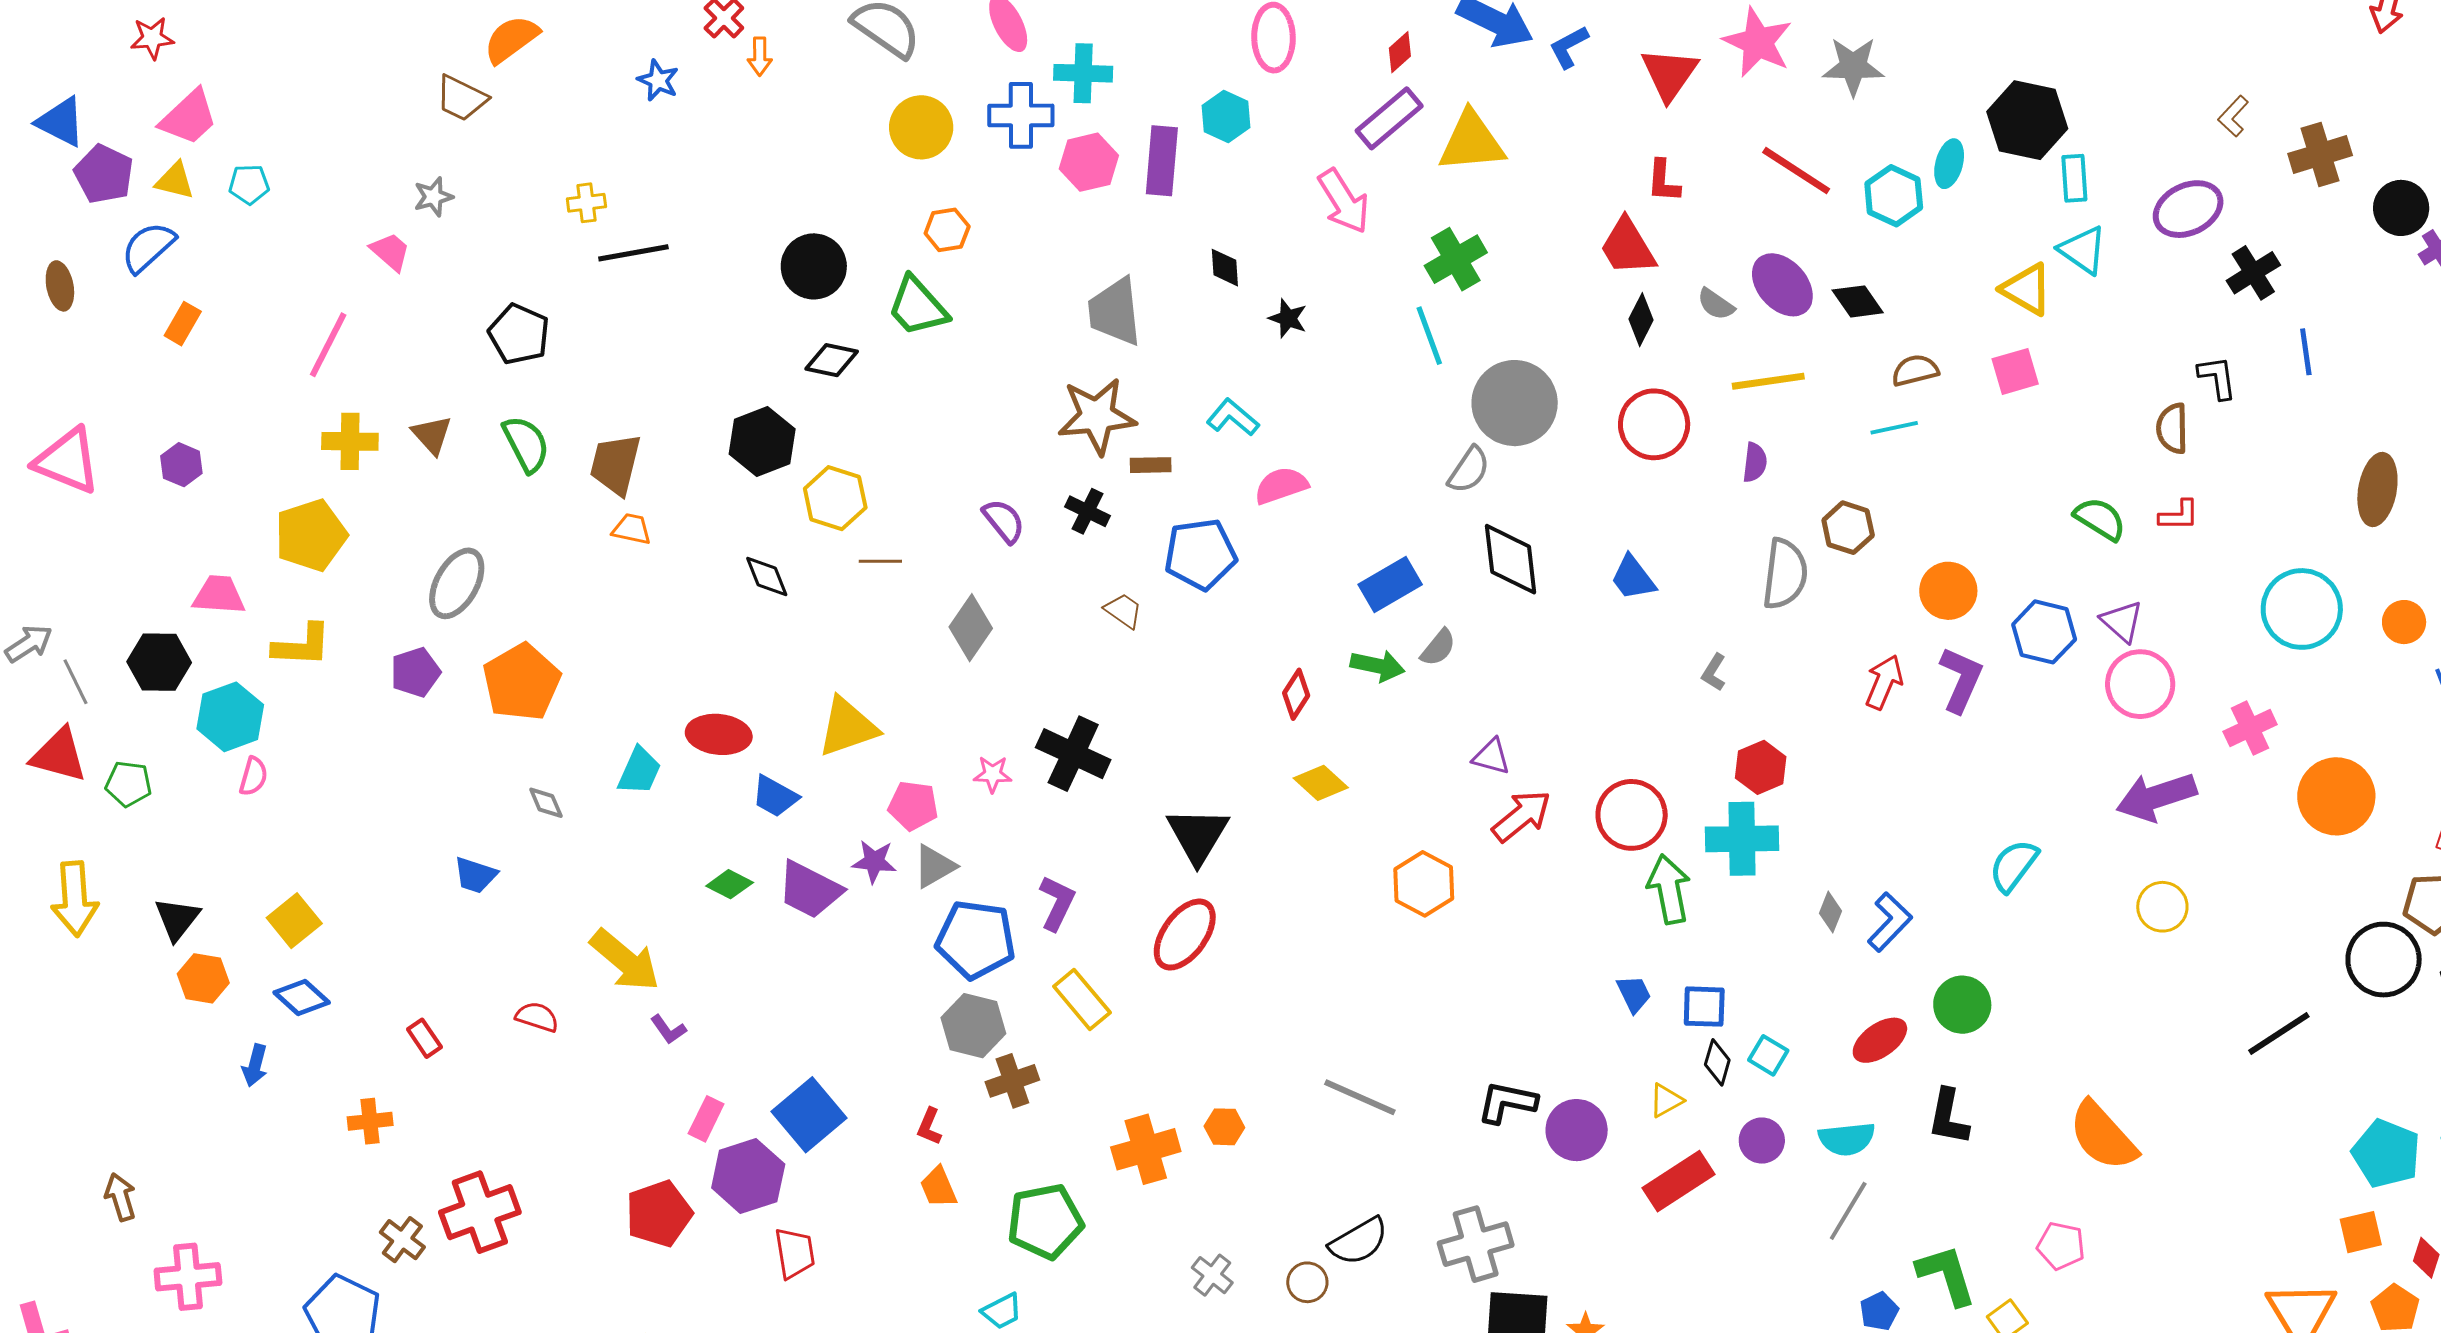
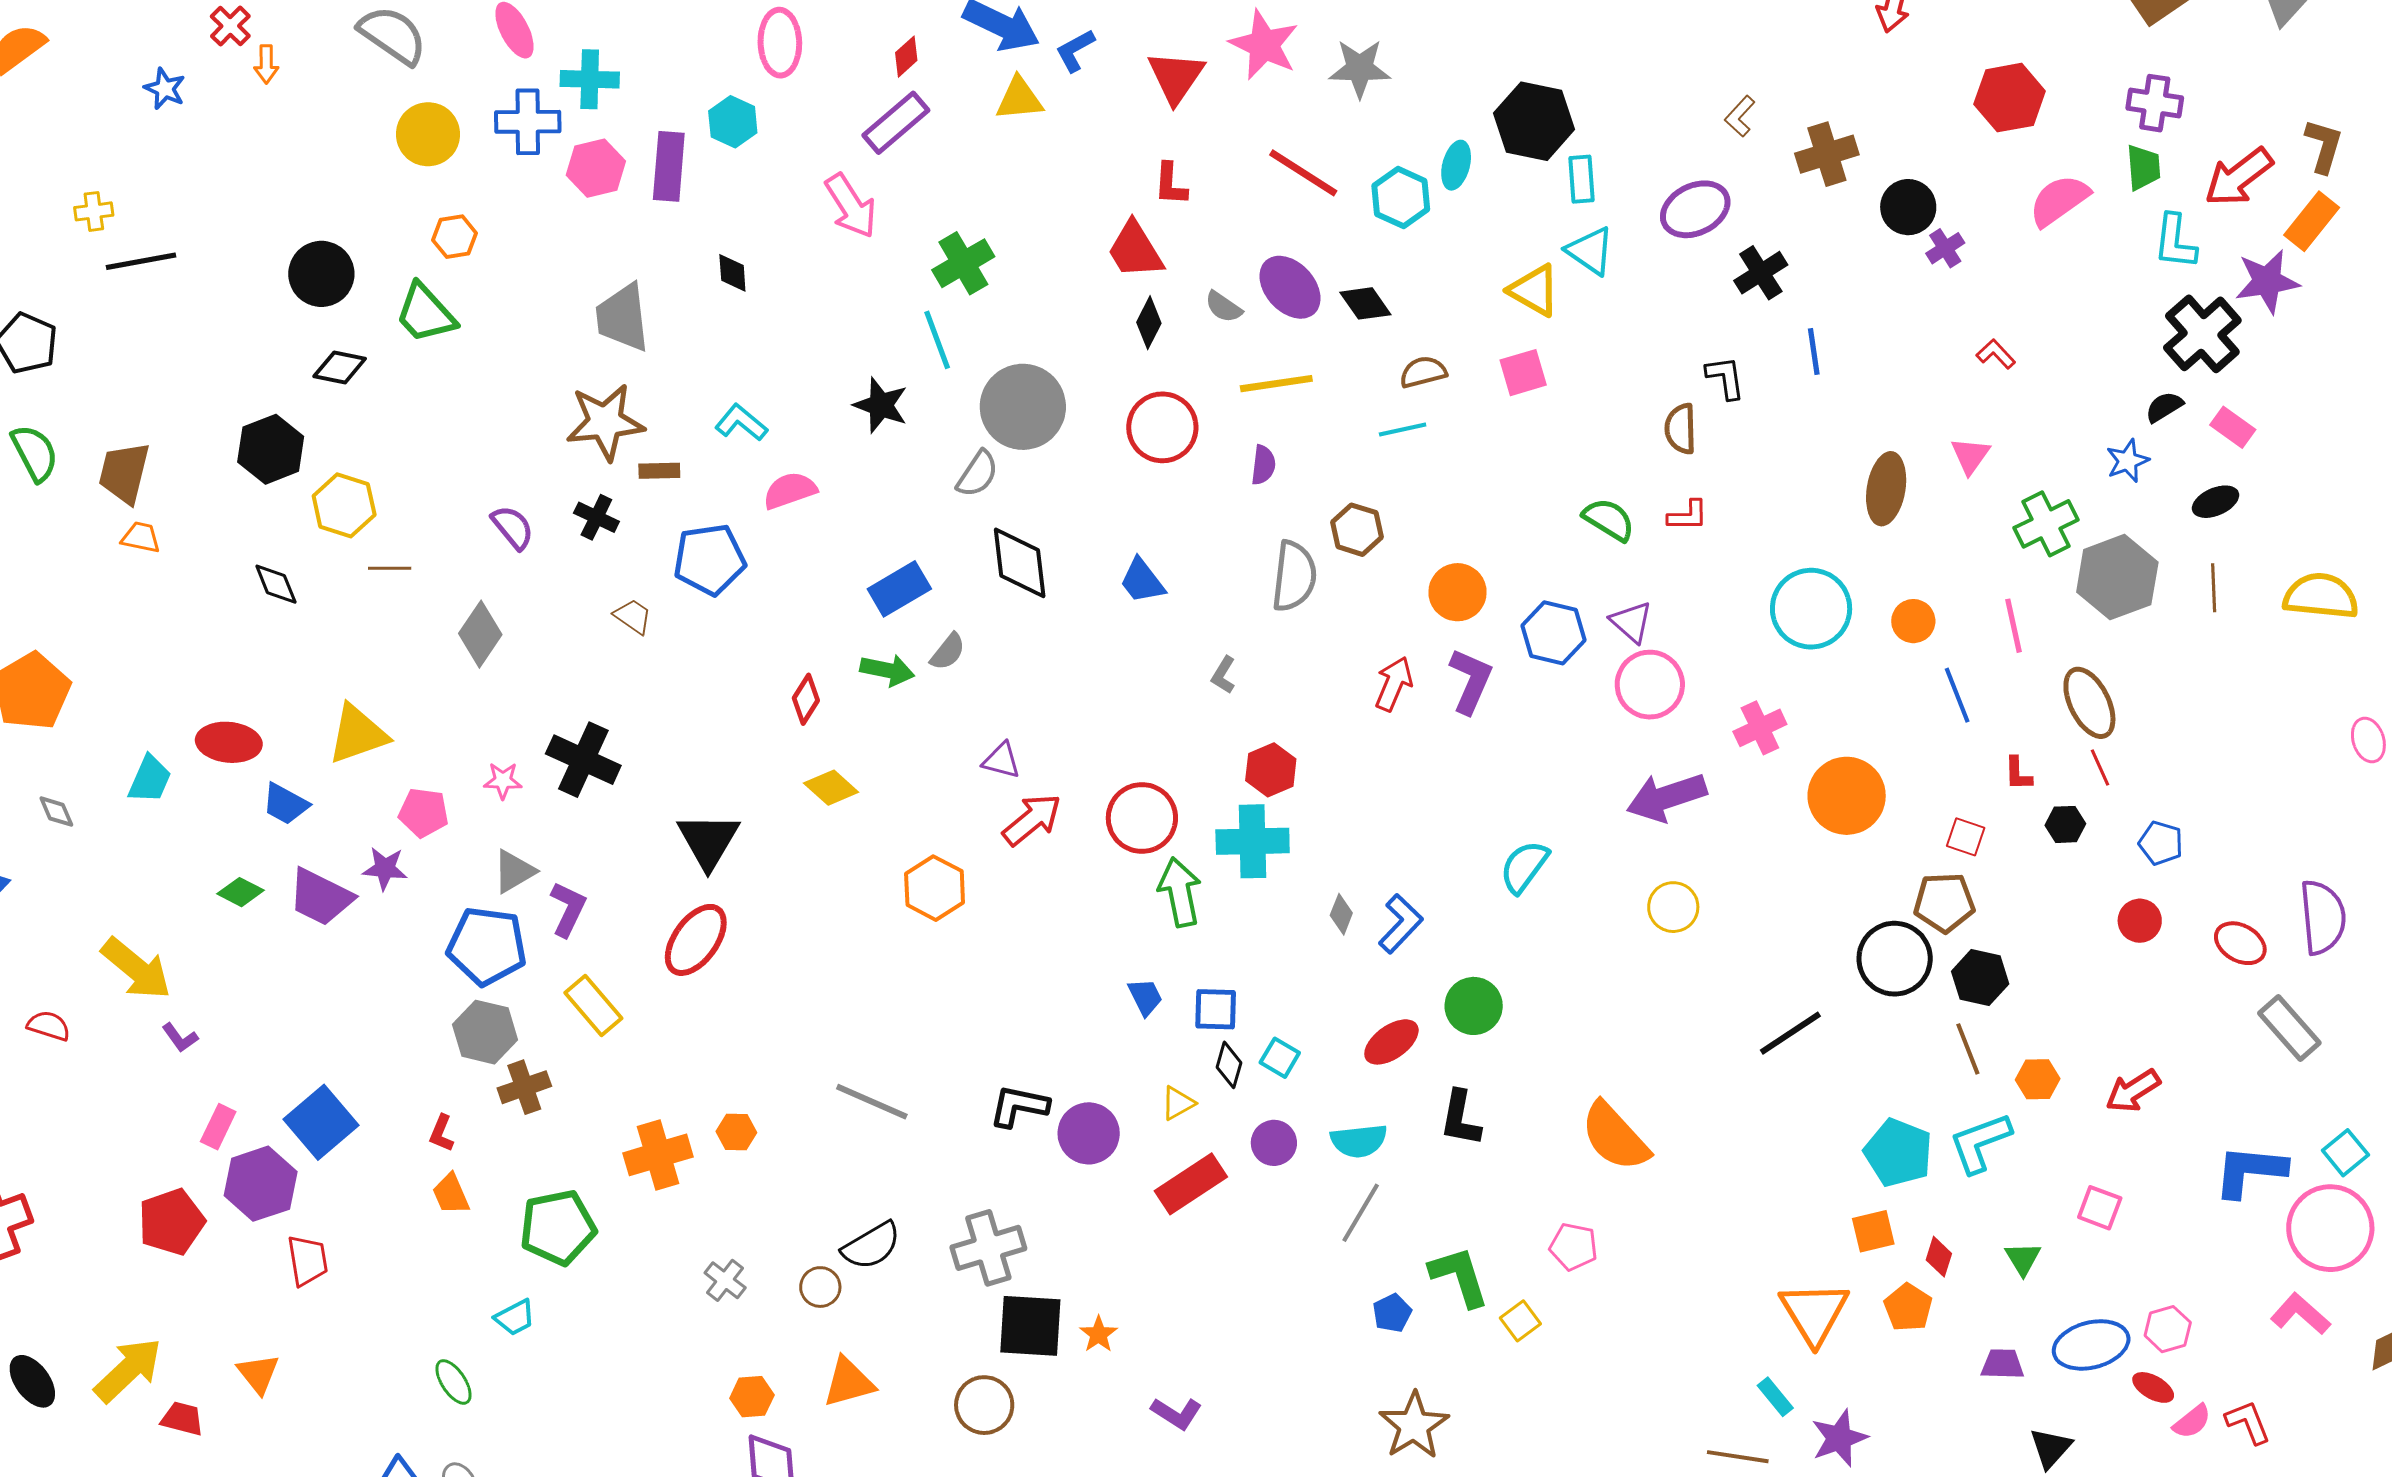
yellow triangle: (1472, 142) -> (1019, 99), moved, size x0.7
black star: (1288, 318) -> (881, 405), moved, size x1.4
gray triangle: (934, 866) -> (514, 871), moved

